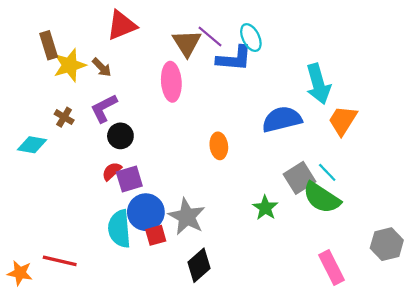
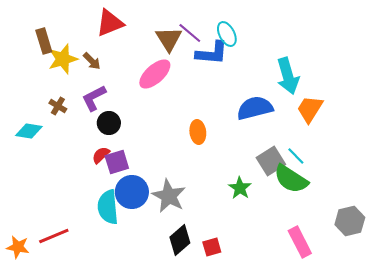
pink ellipse: (171, 82) -> (155, 74), turned 52
red square: (156, 235) -> (212, 247), moved
red line: (60, 261) -> (54, 236), turned -36

